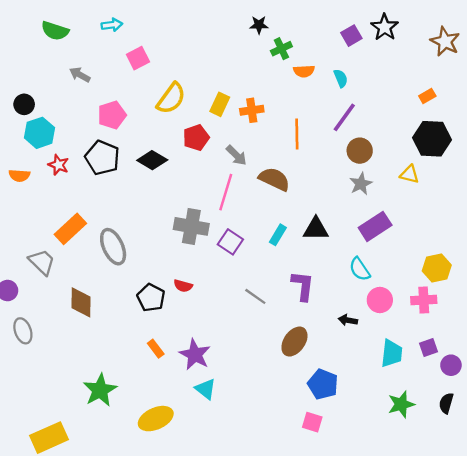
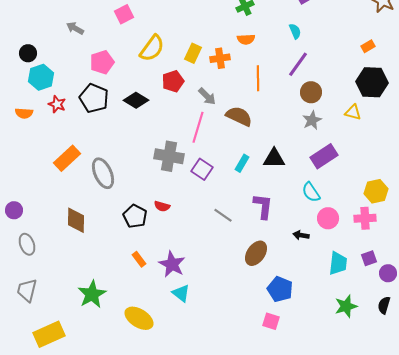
orange semicircle: (304, 71) -> (246, 39), moved
gray trapezoid: (42, 262) -> (27, 290), moved, turned -120
yellow ellipse: (156, 419) -> (139, 318), turned 56

